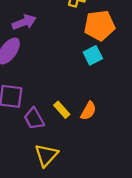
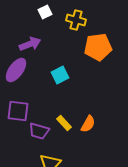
cyan square: (93, 55) -> (60, 75), moved
purple trapezoid: (34, 119) -> (39, 131), turned -45

